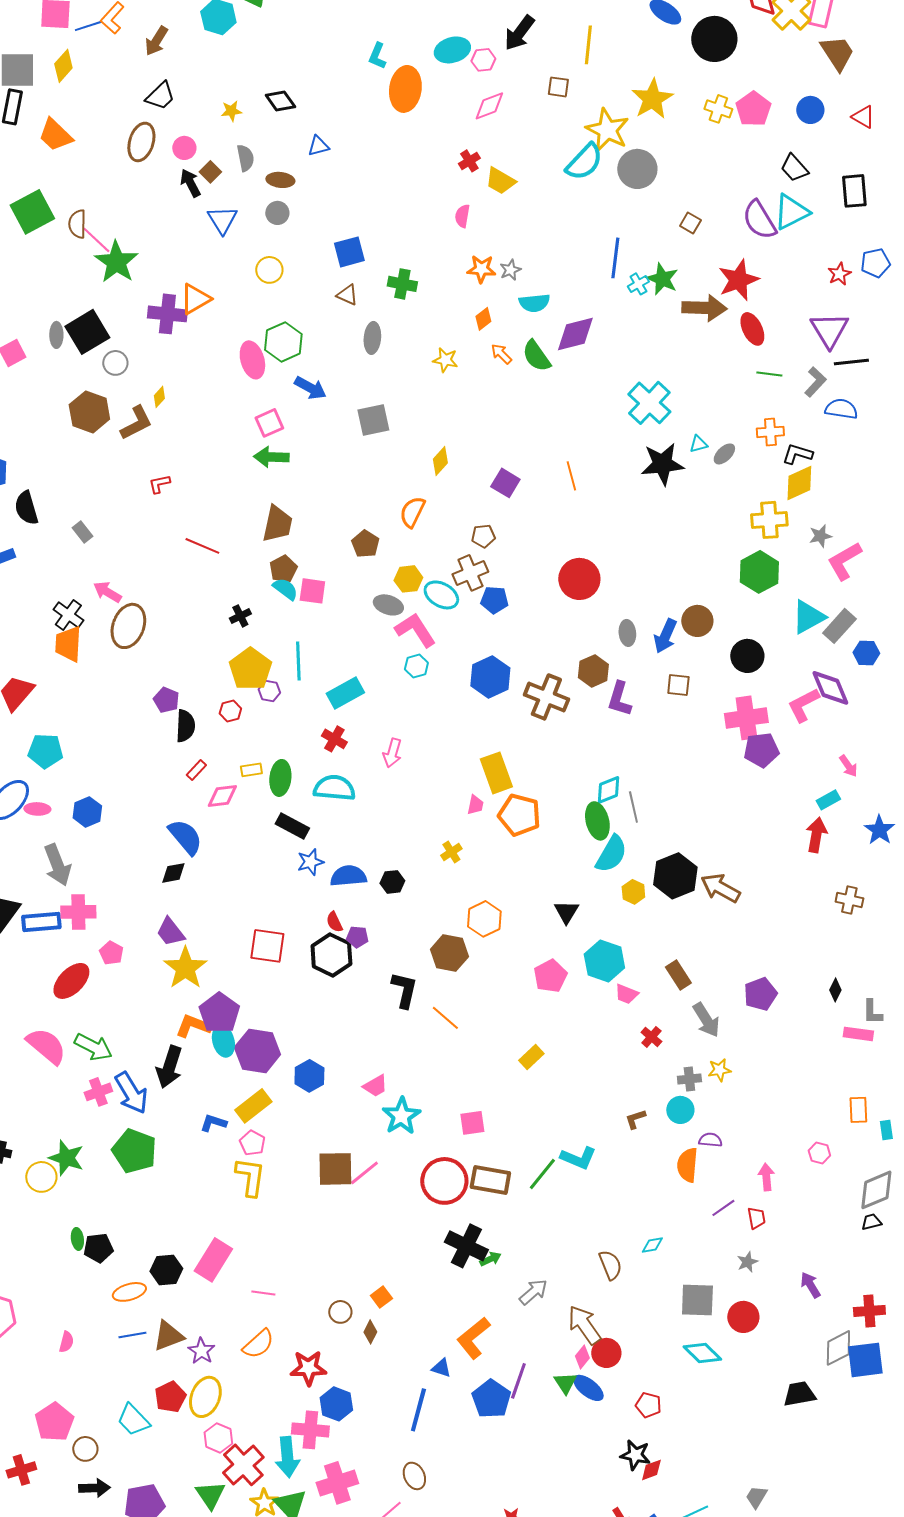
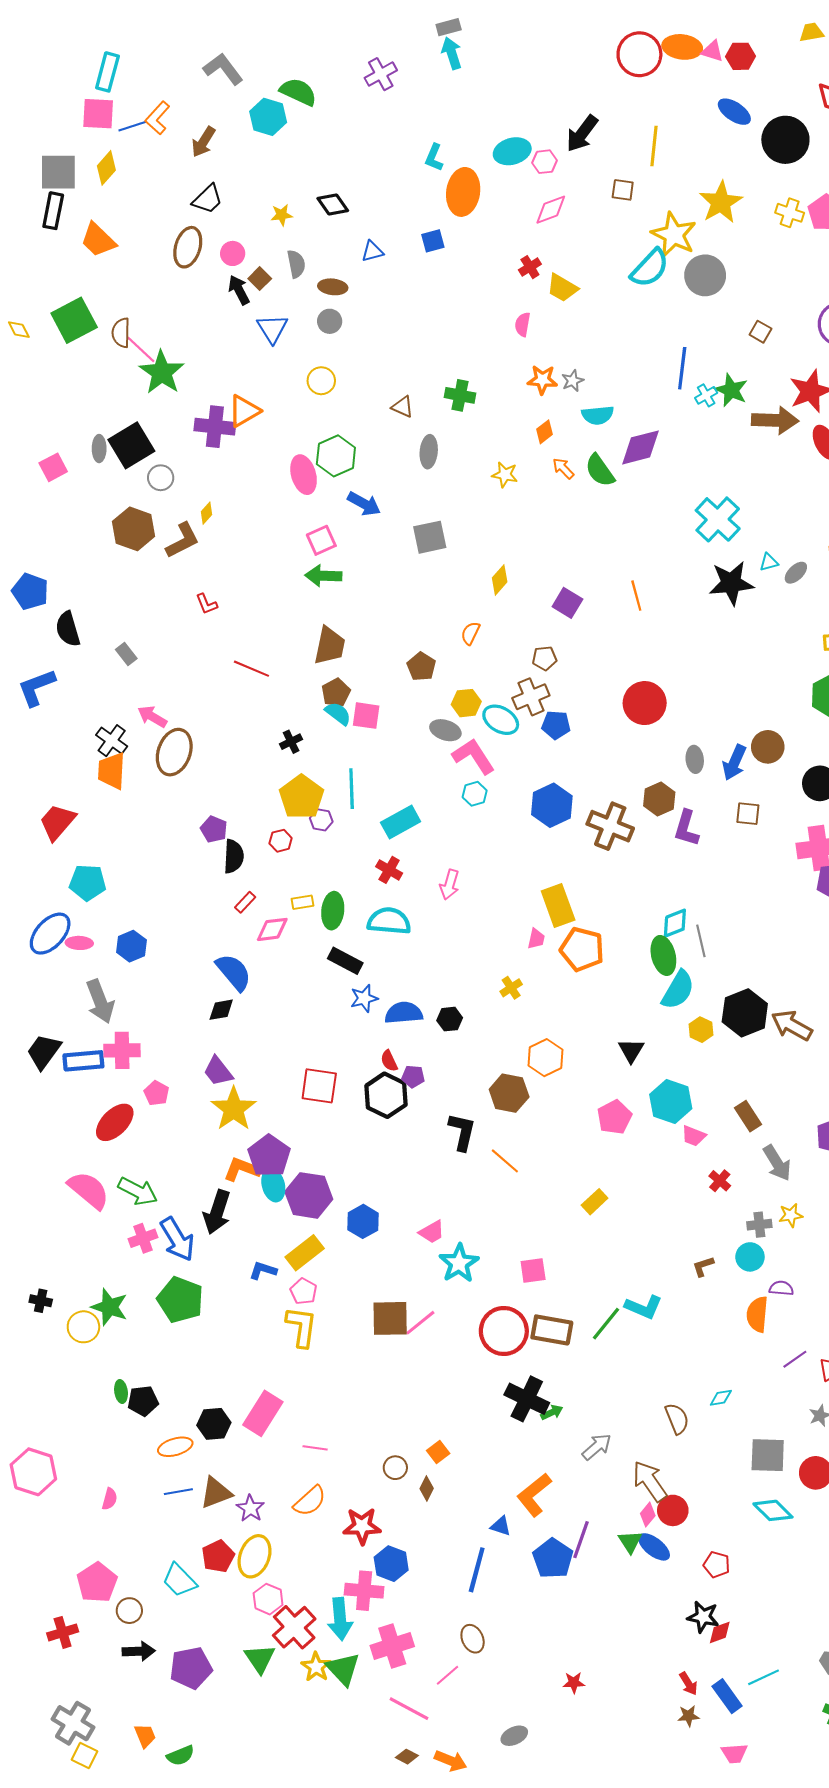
blue square: (349, 252) -> (433, 241), moved, size x0.7
red L-shape: (159, 484) -> (207, 604), turned -100
orange semicircle: (412, 512) -> (470, 633), size x0.7

